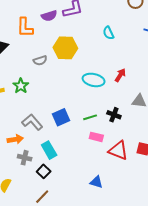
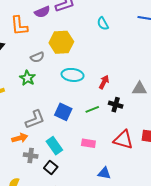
red arrow: (120, 75) -> (104, 82), moved
cyan ellipse: (94, 80) -> (73, 75), moved
green star: (21, 86) -> (27, 78), moved
blue square: (61, 117) -> (63, 112), turned -36
gray L-shape: (32, 122) -> (35, 119), turned 115
pink rectangle: (96, 137) -> (88, 143), moved

